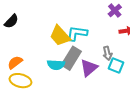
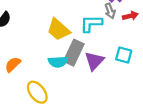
cyan L-shape: (77, 33) -> (91, 24), moved
gray arrow: (107, 53) -> (110, 11), moved
yellow ellipse: (20, 81) -> (37, 92), moved, turned 45

